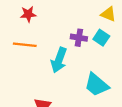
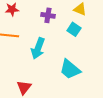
purple cross: (79, 38) -> (48, 15), moved

